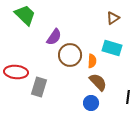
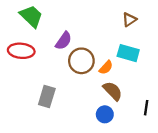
orange semicircle: (92, 61) -> (106, 68), turned 40
red ellipse: (16, 72) -> (21, 51), moved

